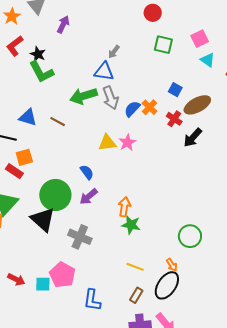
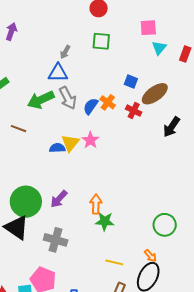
pink square: (200, 39) -> (148, 28), turned 30
green square: (163, 45) -> (101, 41), moved
cyan triangle: (208, 60) -> (159, 48), turned 42
black arrow: (193, 138) -> (171, 127), moved
yellow triangle: (107, 143) -> (70, 143), turned -36
blue semicircle: (87, 172) -> (57, 148), moved, turned -49

